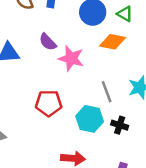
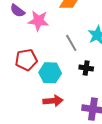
cyan hexagon: (90, 119) -> (50, 73), moved

